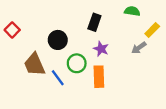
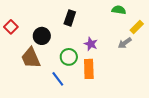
black rectangle: (94, 22) -> (70, 18), moved
black circle: (58, 40) -> (42, 36), moved
blue line: (58, 78) -> (58, 79), moved

